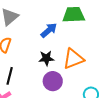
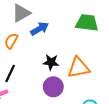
blue arrow: (49, 30) -> (40, 29), moved

